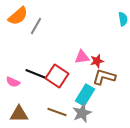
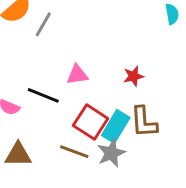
pink triangle: (82, 57) -> (77, 75), moved
red square: (57, 76) -> (91, 122), moved
brown L-shape: (104, 77) -> (144, 122), moved, turned -110

